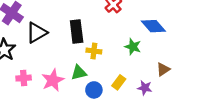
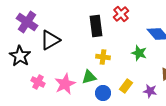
black rectangle: (77, 32) -> (96, 26), moved
pink cross: (24, 78) -> (38, 82), turned 32

